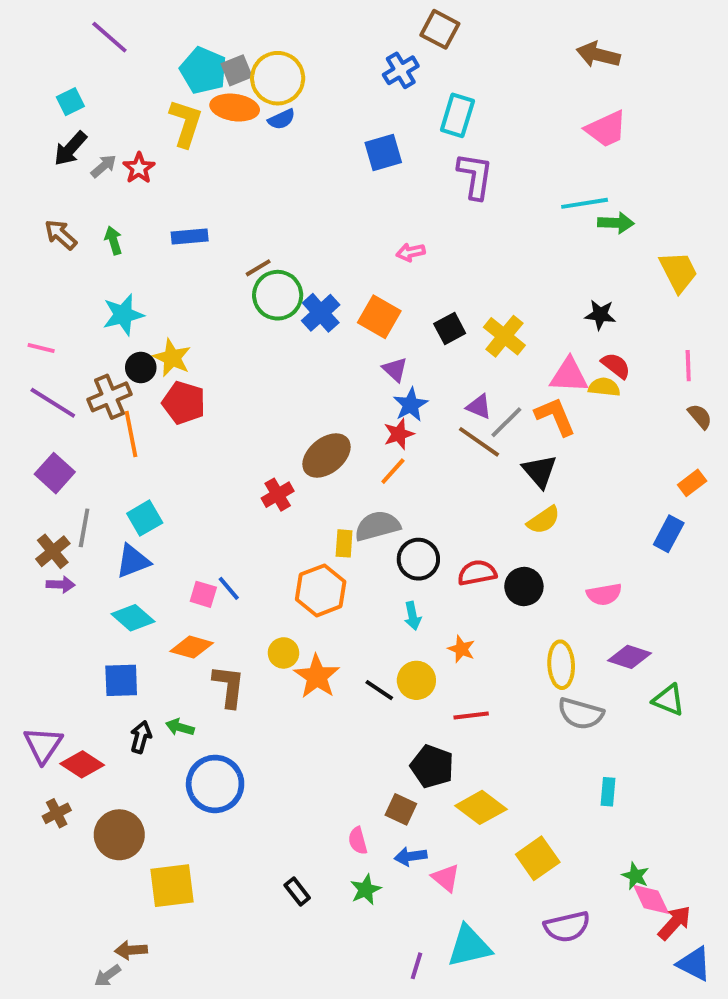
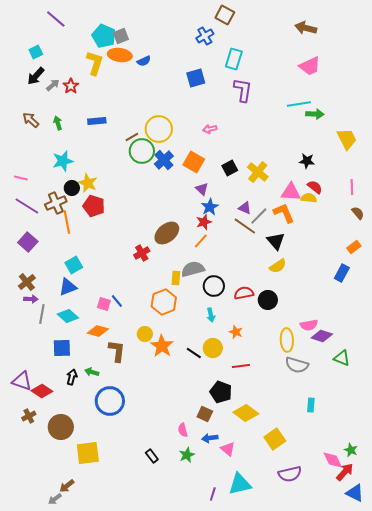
yellow circle: (278, 78) -> (159, 129), moved
gray line: (84, 528) -> (42, 314), moved
pink semicircle: (604, 594) -> (309, 325), moved
purple triangle: (43, 745) -> (22, 381), turned -45
green star: (635, 876) -> (351, 450), moved
brown arrow: (131, 950) -> (67, 486), turned -35

